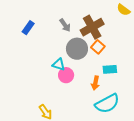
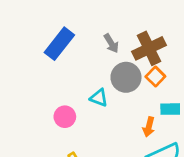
blue rectangle: (28, 28) -> (59, 44), size x1.6
pink circle: (66, 75) -> (65, 117), moved

